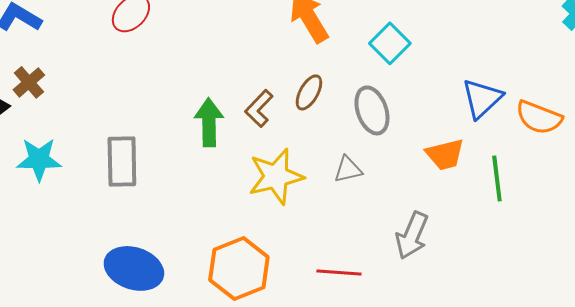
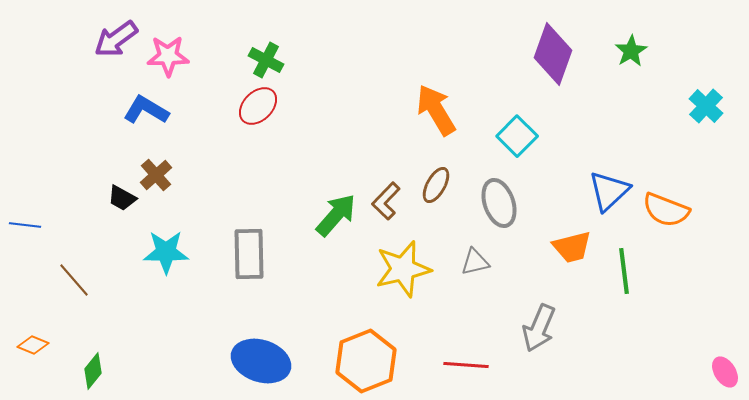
green arrow: (209, 122) -> (336, 215), turned 42

